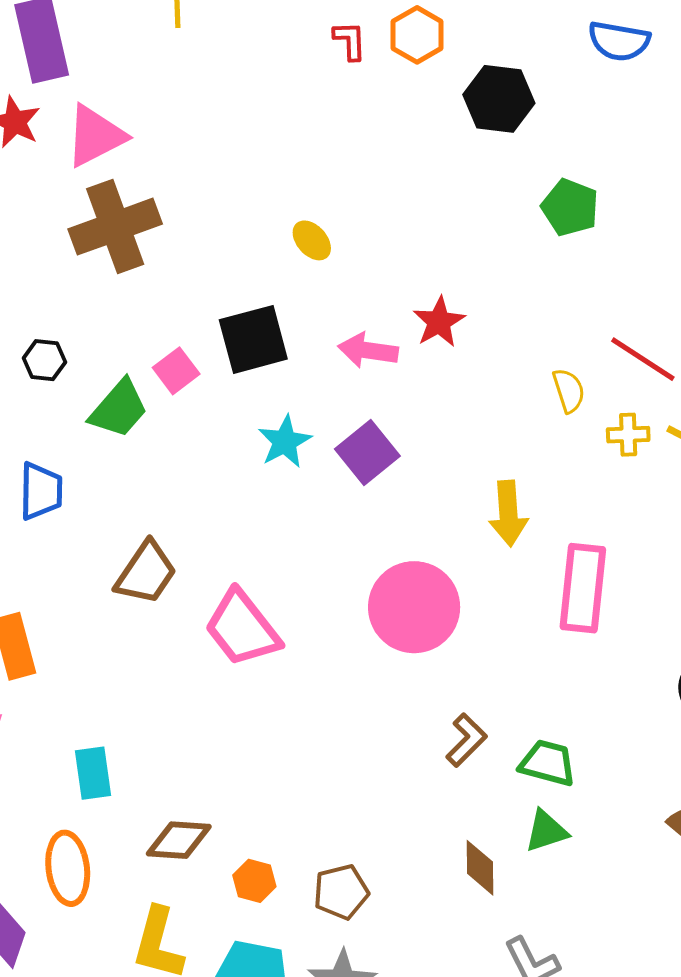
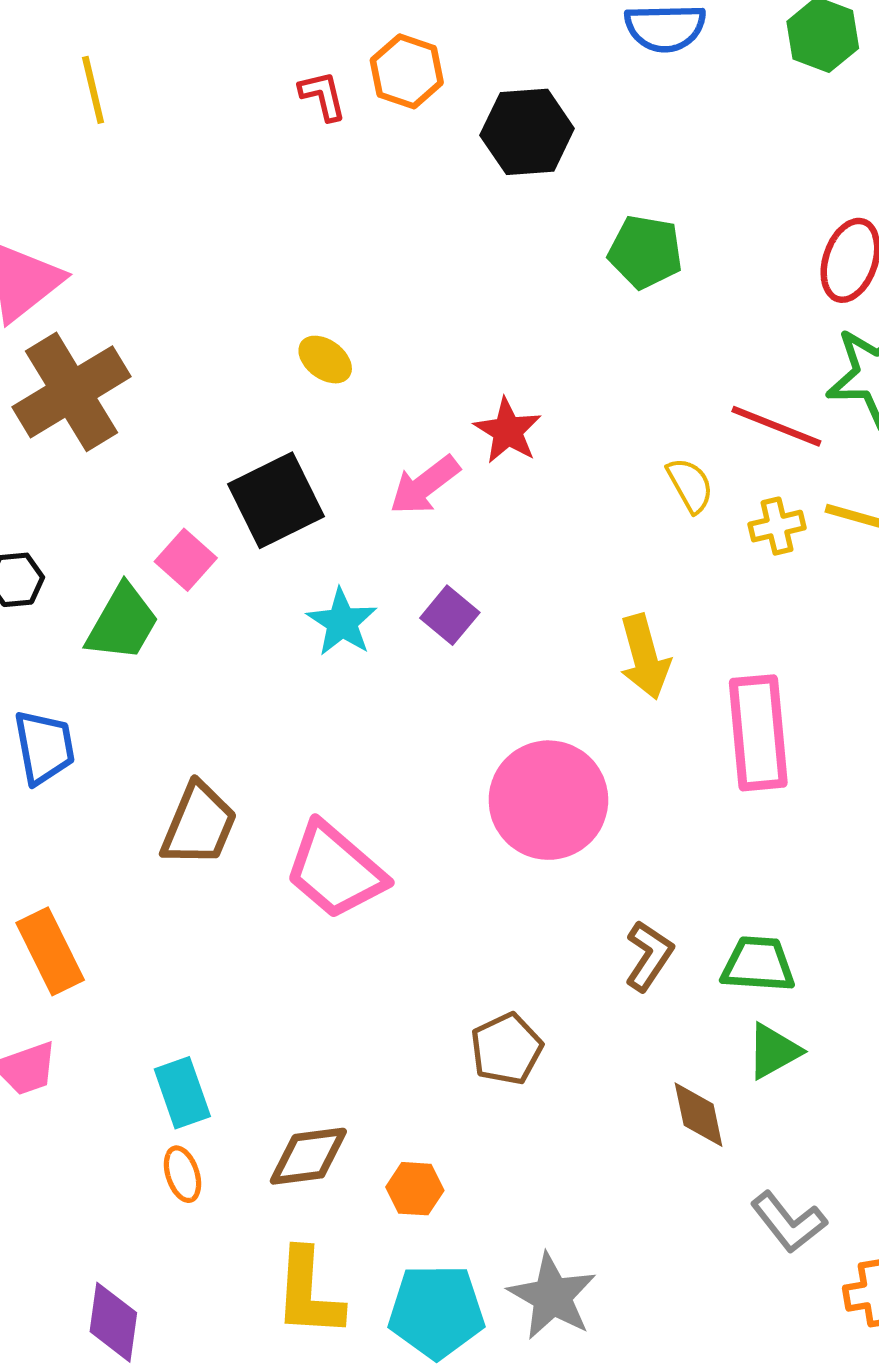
pink arrow: (368, 350) -> (425, 485), turned -34
purple square: (367, 452) -> (450, 615), size x0.7
orange ellipse: (68, 868) -> (183, 1174), moved, size x0.6
brown pentagon: (341, 892) -> (506, 1049), moved

